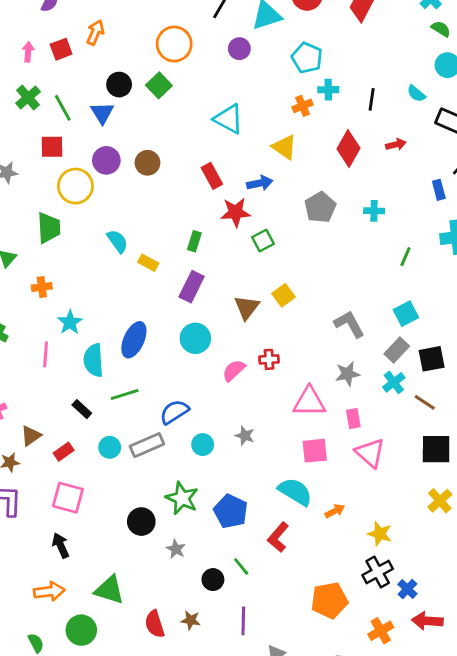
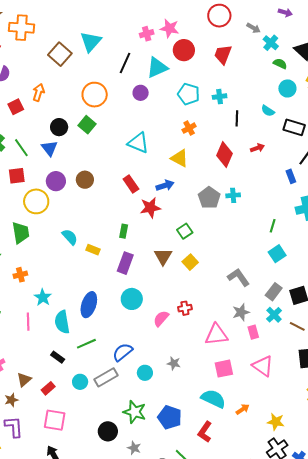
cyan cross: (328, 90) -> (220, 97), moved
cyan cross: (374, 211) -> (233, 195), moved
green square: (263, 240) -> (185, 231), moved
brown triangle: (247, 307) -> (163, 256), moved
cyan square: (406, 314) -> (277, 254), moved
pink rectangle: (353, 419) -> (253, 332), moved

